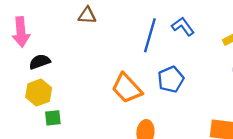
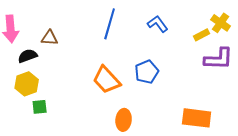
brown triangle: (87, 15) -> (50, 38), moved
blue line: (150, 35) -> (110, 24), moved

